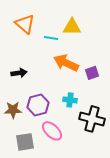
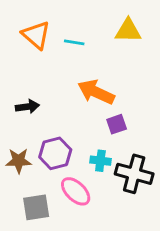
yellow triangle: (72, 27) -> (128, 31), moved
cyan line: (51, 38) -> (74, 42), moved
purple square: (92, 73) -> (117, 124), moved
cyan cross: (70, 100) -> (100, 161), moved

